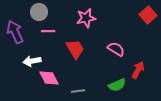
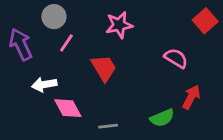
pink line: (48, 31) -> (66, 43), turned -56
pink semicircle: (116, 49) -> (176, 58), moved

